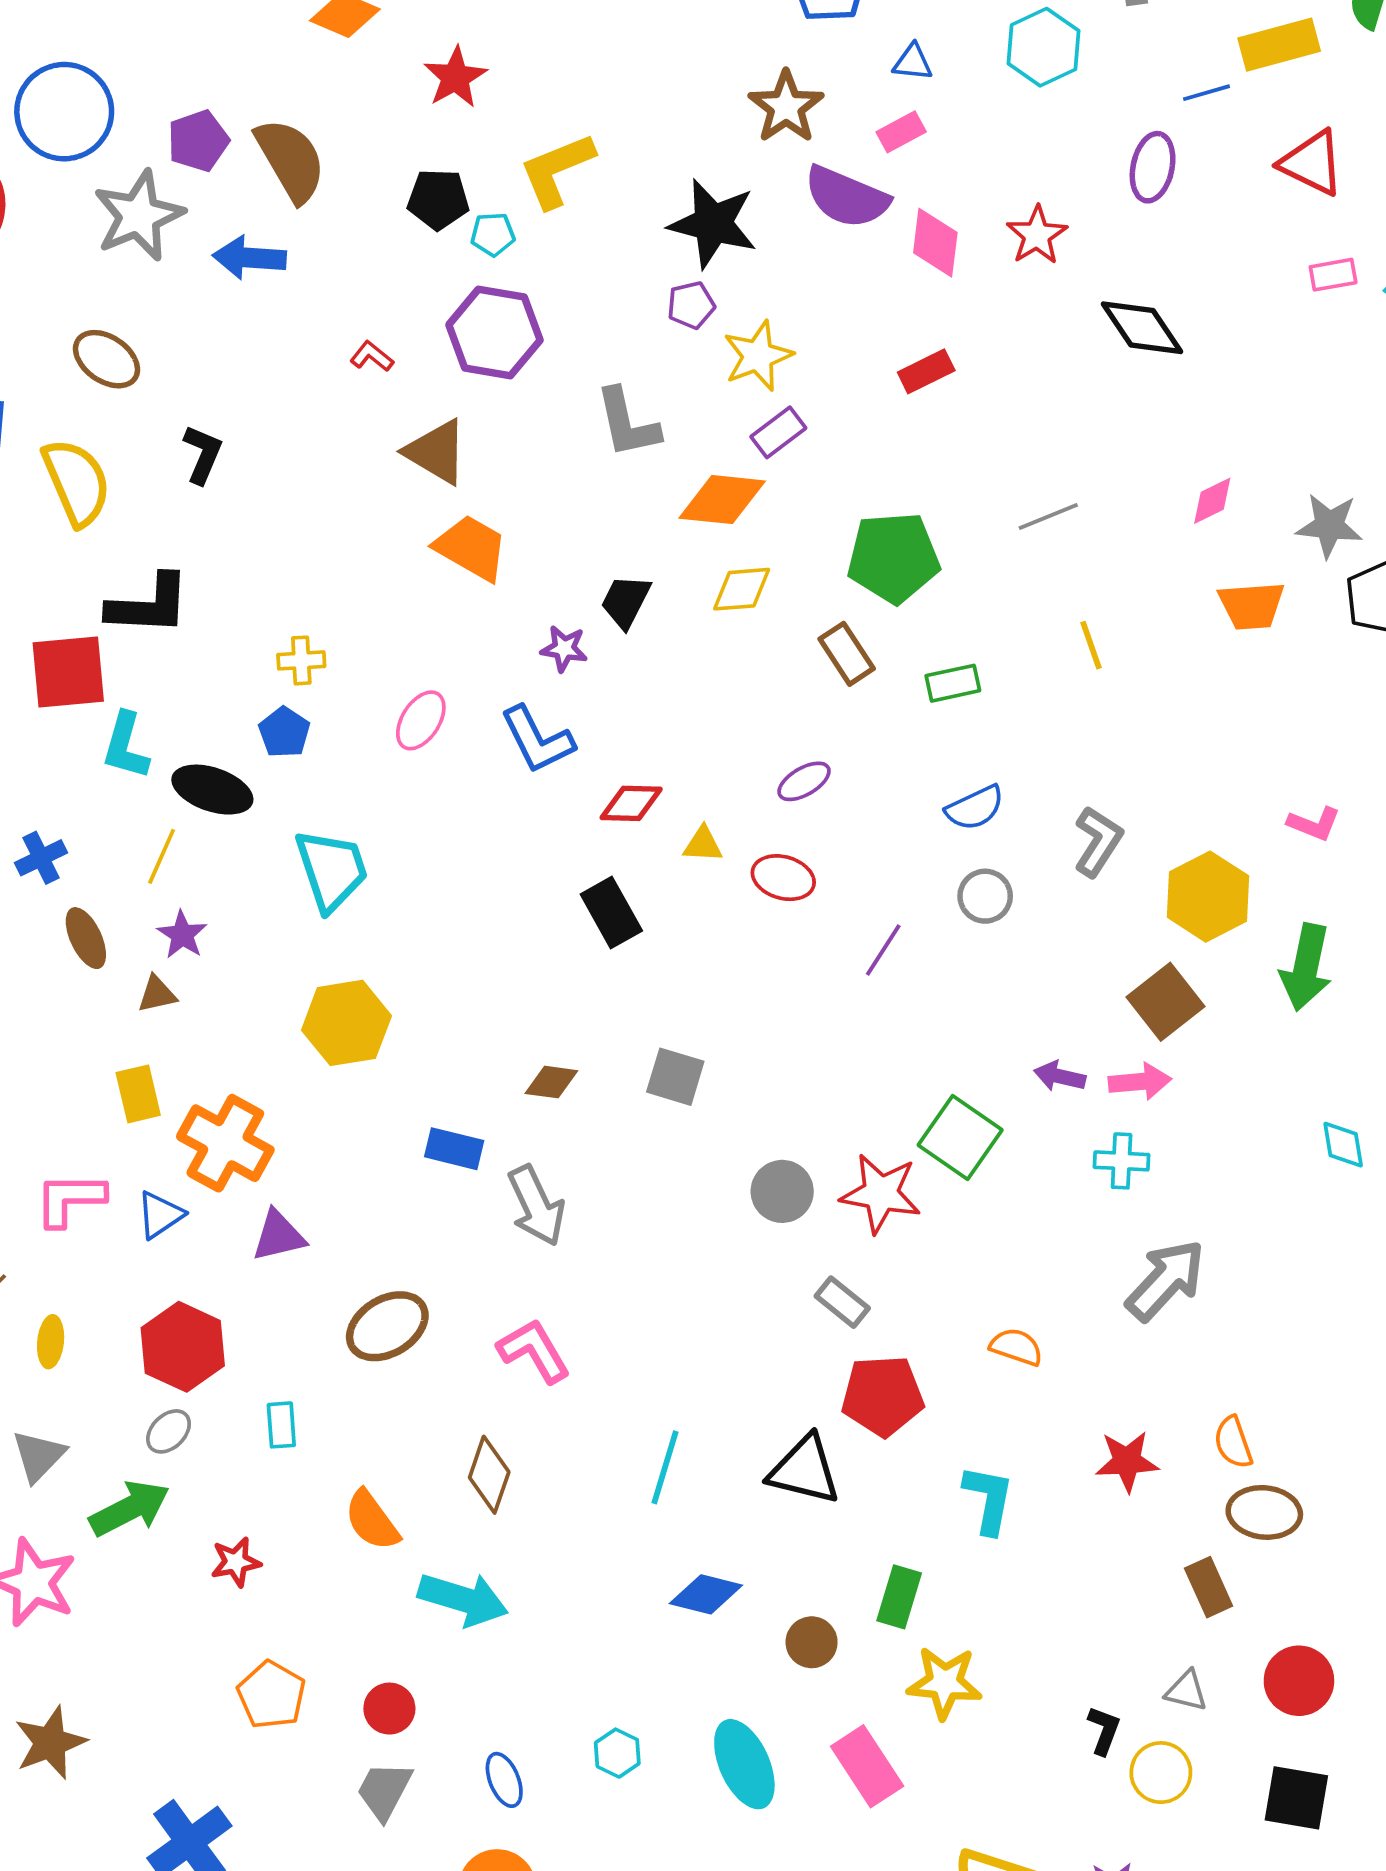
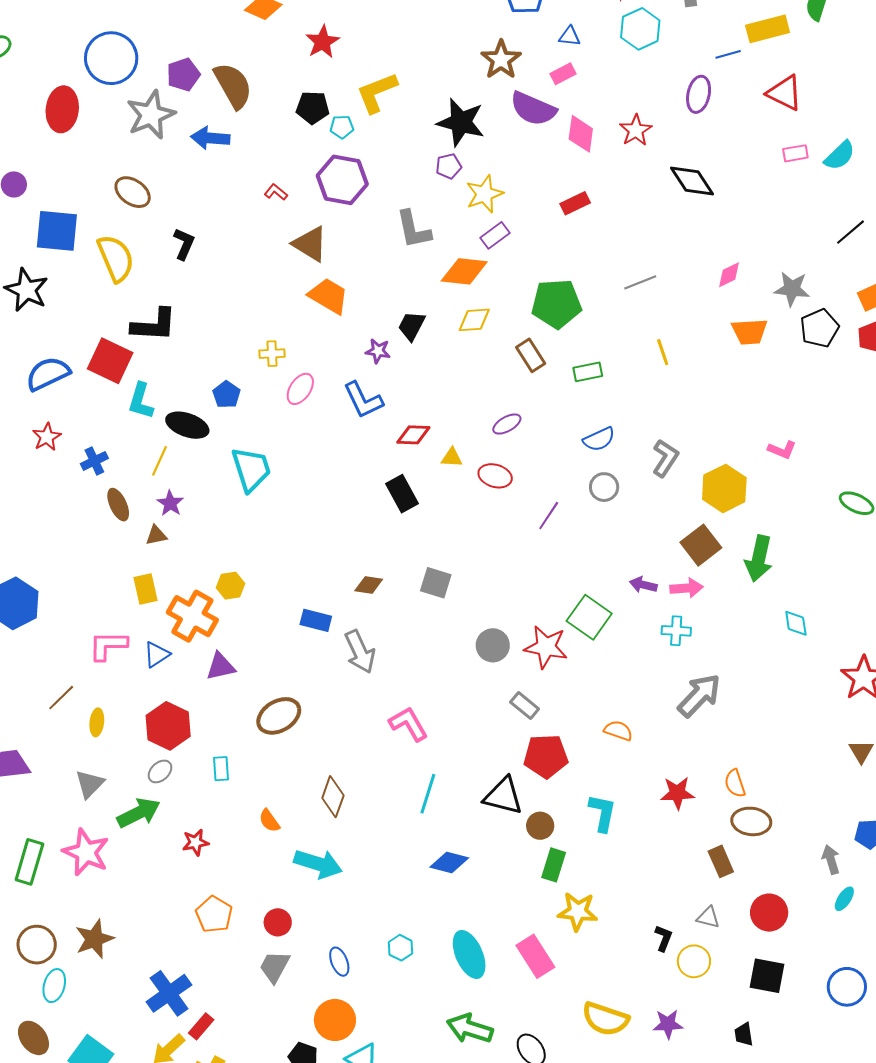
yellow cross: (301, 660) -> (272, 354), moved
red square: (68, 672) -> (110, 361), turned 30
green arrow: (1306, 967) -> (759, 558), moved
yellow hexagon: (346, 1023) -> (230, 586), moved, size x0.6
pink L-shape: (534, 1351) -> (409, 724), moved
orange semicircle: (372, 1520) -> (269, 821), size x0.7
brown circle: (812, 1642) -> (540, 826), moved

